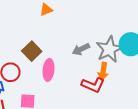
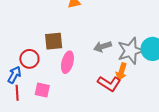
brown square: (32, 51) -> (54, 41), turned 30

